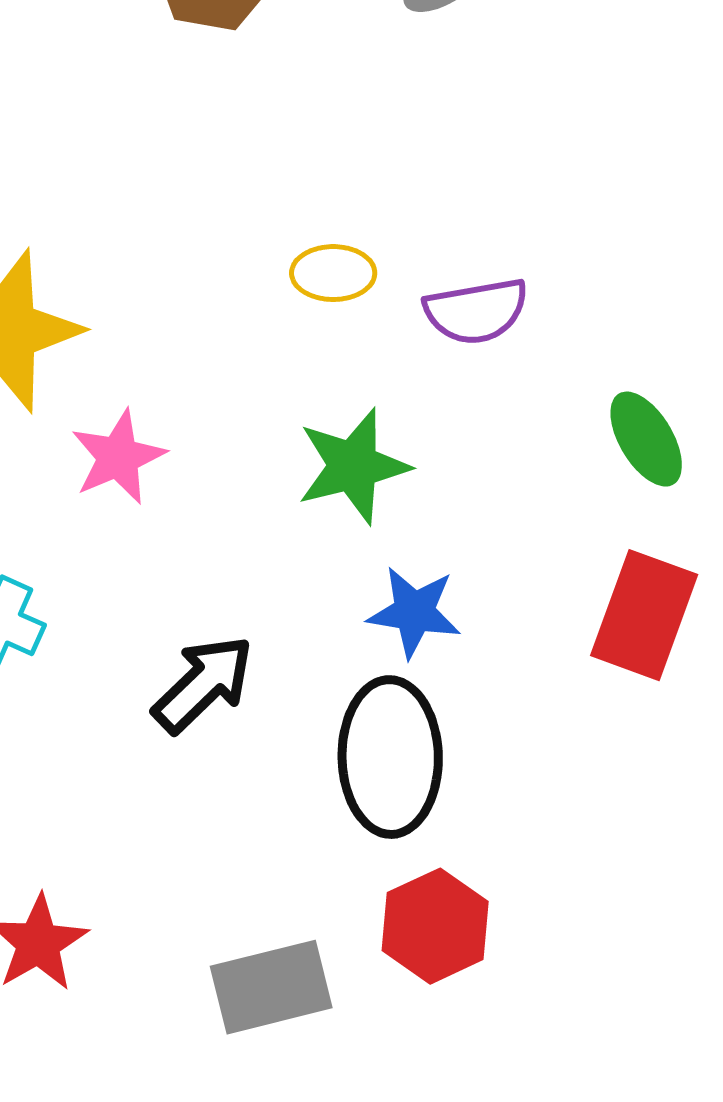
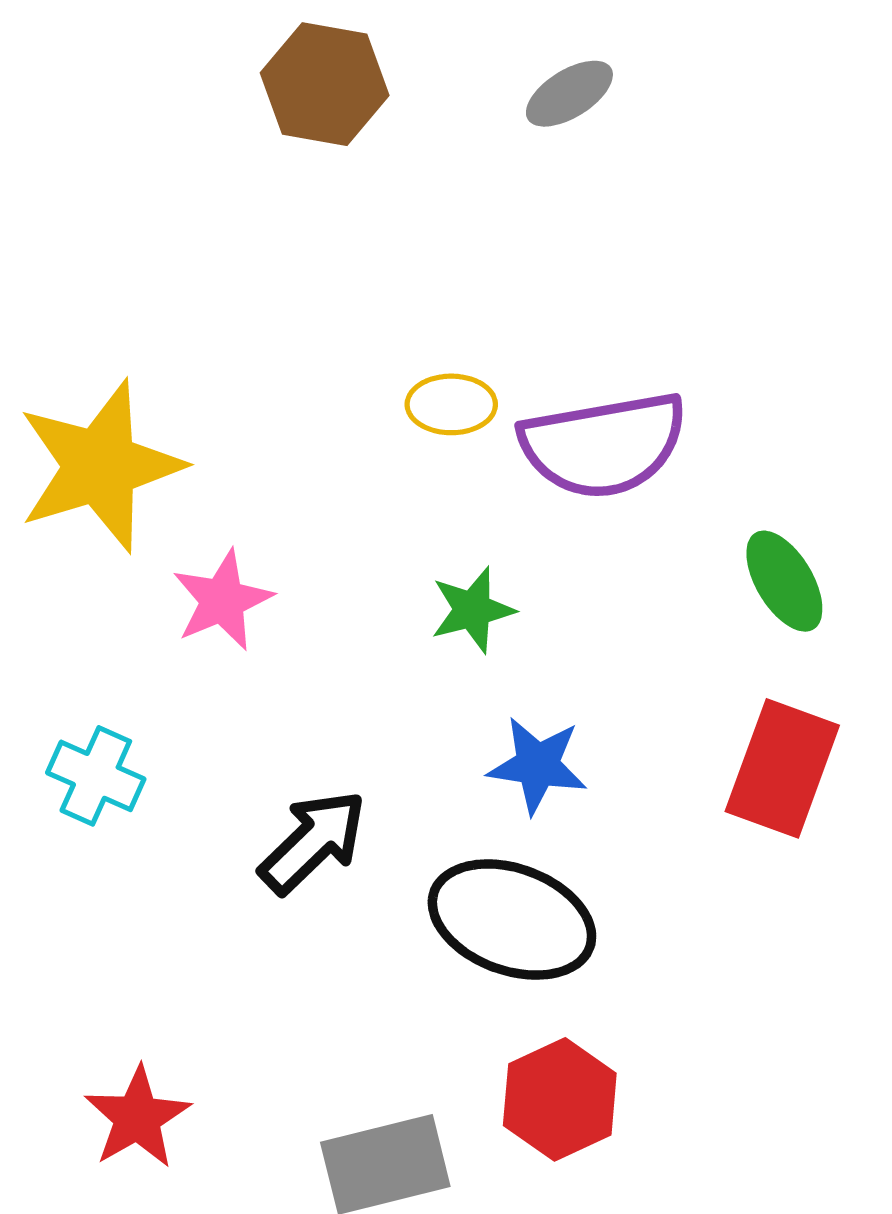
purple semicircle: (476, 311) -> (603, 445), size x1.5
green star: (353, 466) -> (473, 610), size x0.7
black ellipse: (390, 757) -> (512, 920), turned -69

